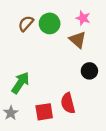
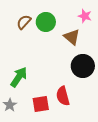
pink star: (83, 18) -> (85, 16), moved
black circle: (89, 71) -> (83, 66), size x1.5

